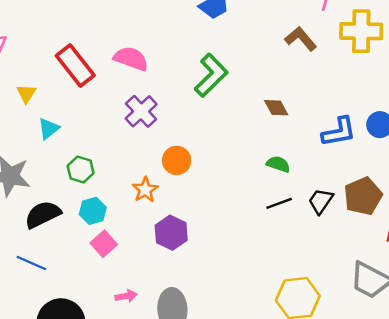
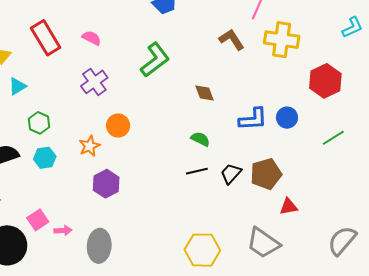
pink semicircle: (131, 59) -> (92, 38), size x0.7
pink square: (104, 244) -> (38, 220), moved

